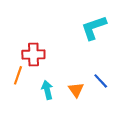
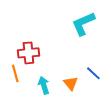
orange line: (18, 75) -> (15, 73), turned -30

